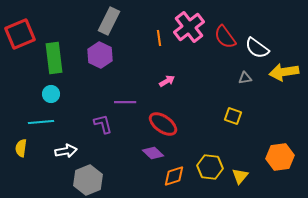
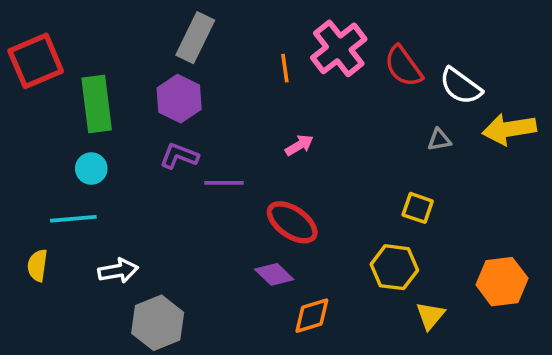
purple L-shape: (103, 124) -> (179, 156), moved, turned -55
yellow hexagon: (210, 167) -> (394, 267), moved

